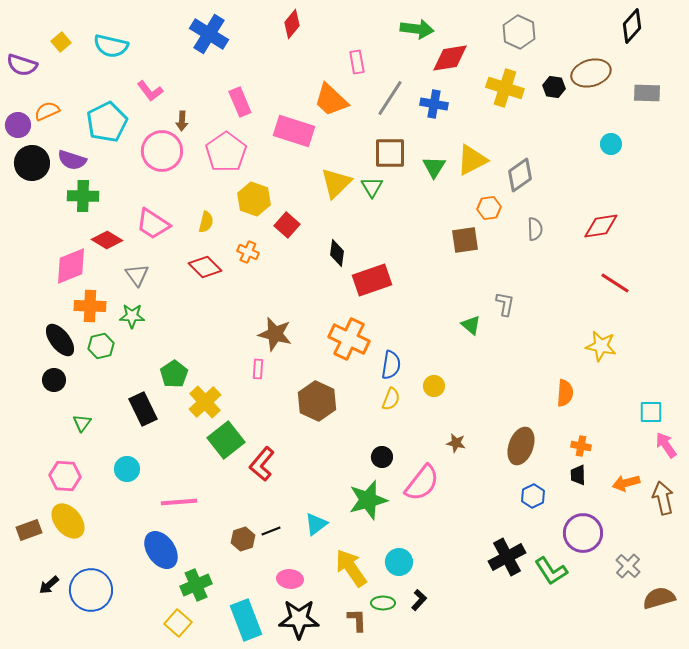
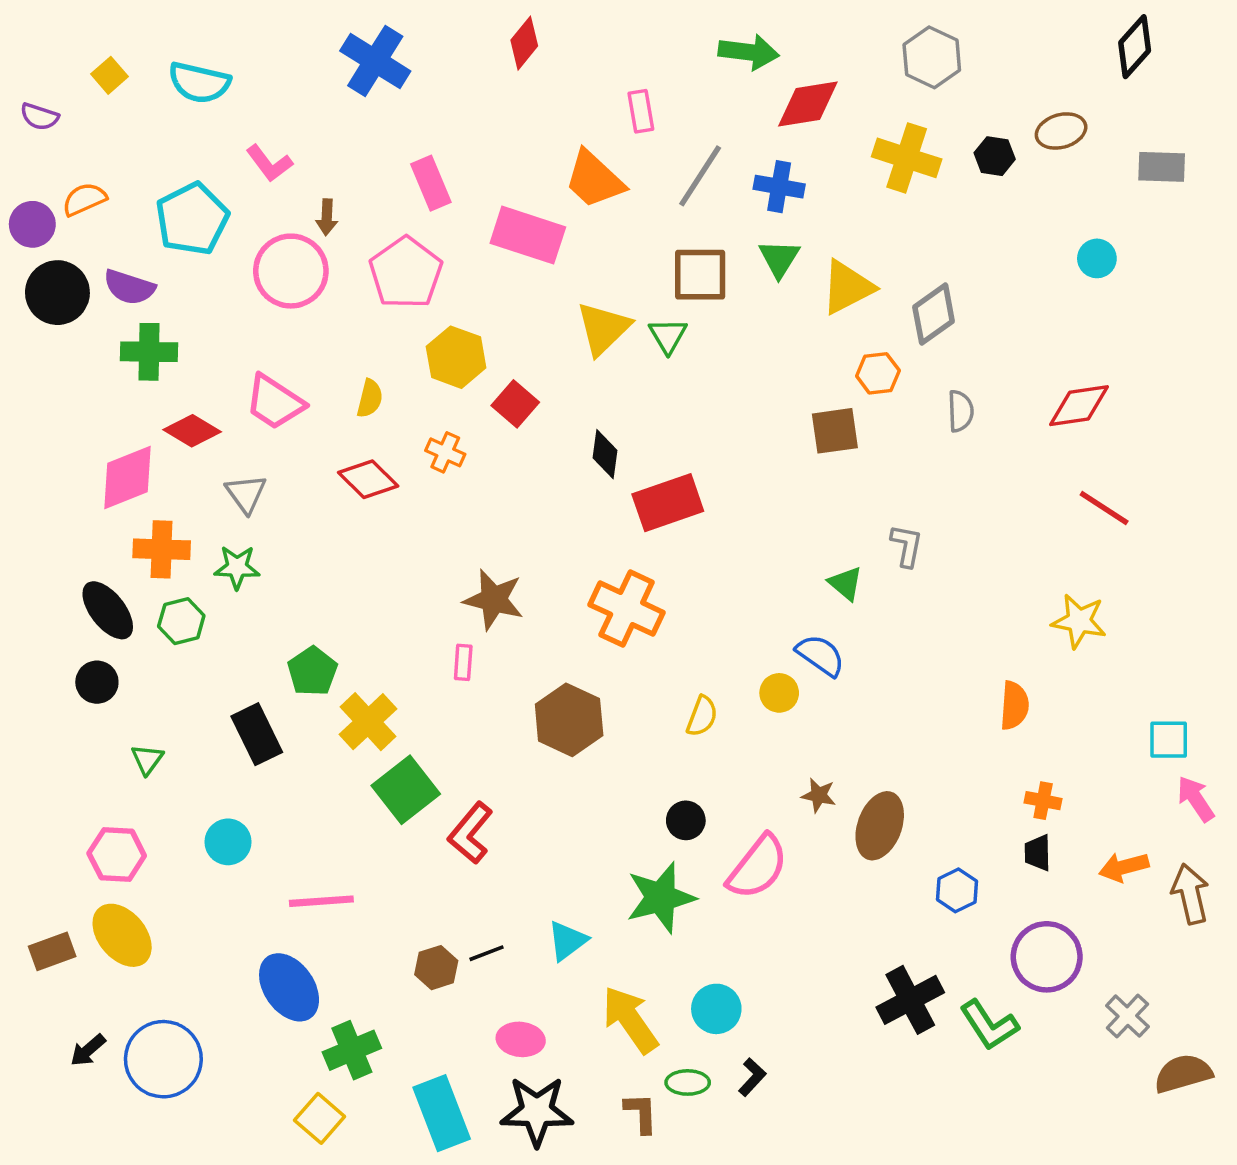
purple semicircle: (22, 65) -> (39, 117), size x0.7
brown ellipse: (591, 73) -> (1061, 131), size x0.7
green triangle: (434, 167) -> (779, 258), moved
blue semicircle: (391, 365) -> (820, 655), moved, turned -64
brown ellipse: (521, 446) -> (880, 826), moved

